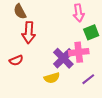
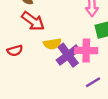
red arrow: (29, 33) -> (33, 21), turned -65
yellow semicircle: (52, 78) -> (52, 44), moved

